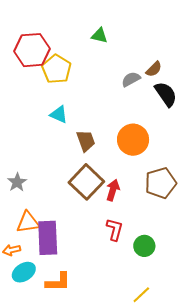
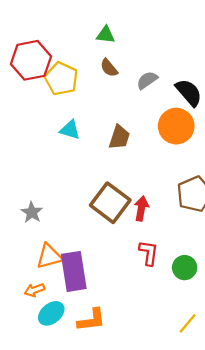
brown semicircle: (154, 69) -> (109, 68), moved, turned 102
orange circle: (133, 140) -> (176, 126), moved
brown trapezoid: (86, 141) -> (119, 137), moved, turned 45

